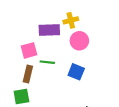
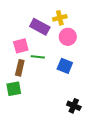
purple rectangle: (49, 30) -> (40, 27), turned 30

